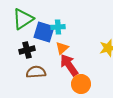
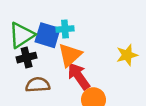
green triangle: (23, 19) -> (22, 35), moved
orange triangle: (62, 48) -> (70, 55), size x1.5

